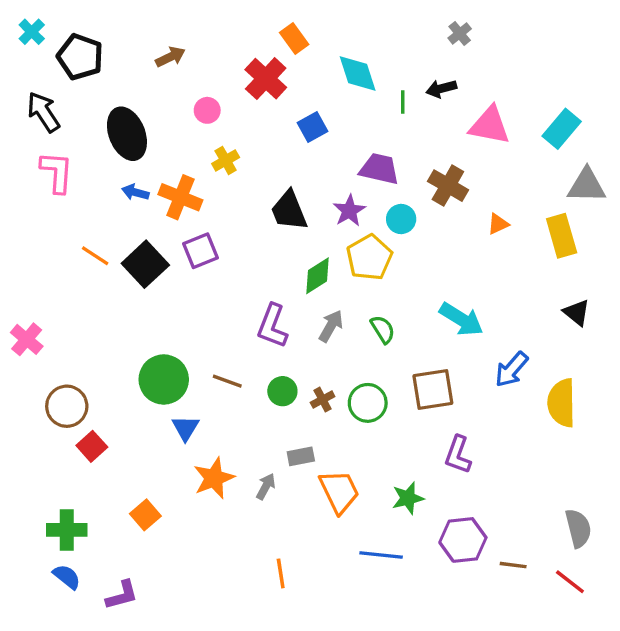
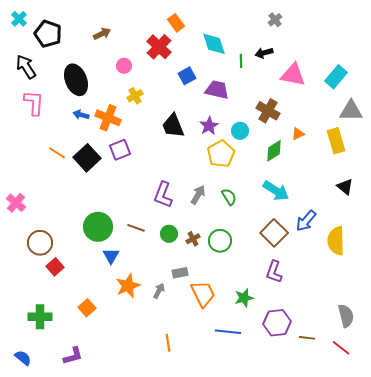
purple trapezoid: (379, 169) -> (217, 90), moved
green diamond: (318, 276) -> (274, 151), moved
brown square: (433, 390) -> (274, 233), moved, turned -36
blue semicircle: (67, 577) -> (23, 358), moved

